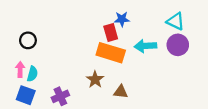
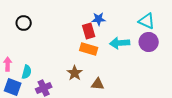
black circle: (28, 40) -> (24, 23), moved
orange rectangle: (111, 53) -> (89, 49), size x0.7
cyan semicircle: (32, 74) -> (27, 72), moved

